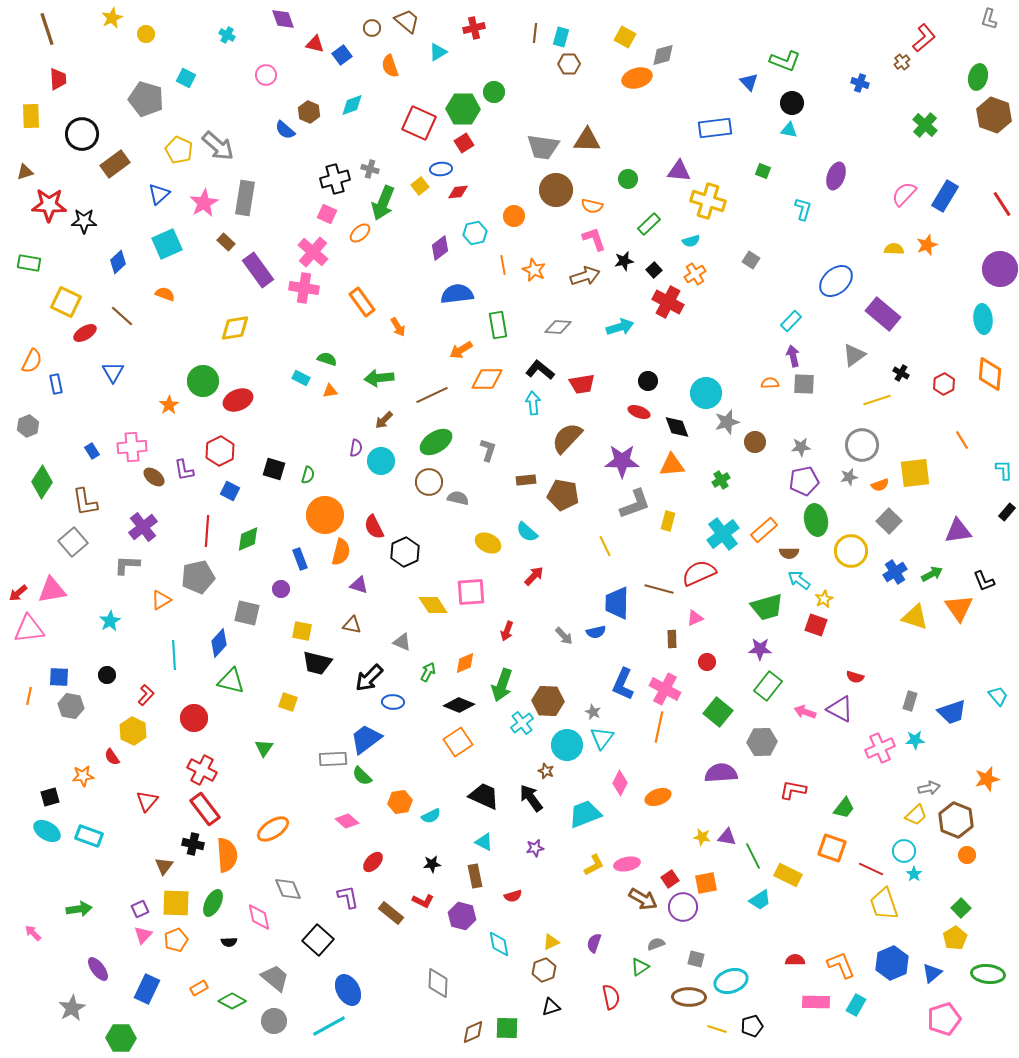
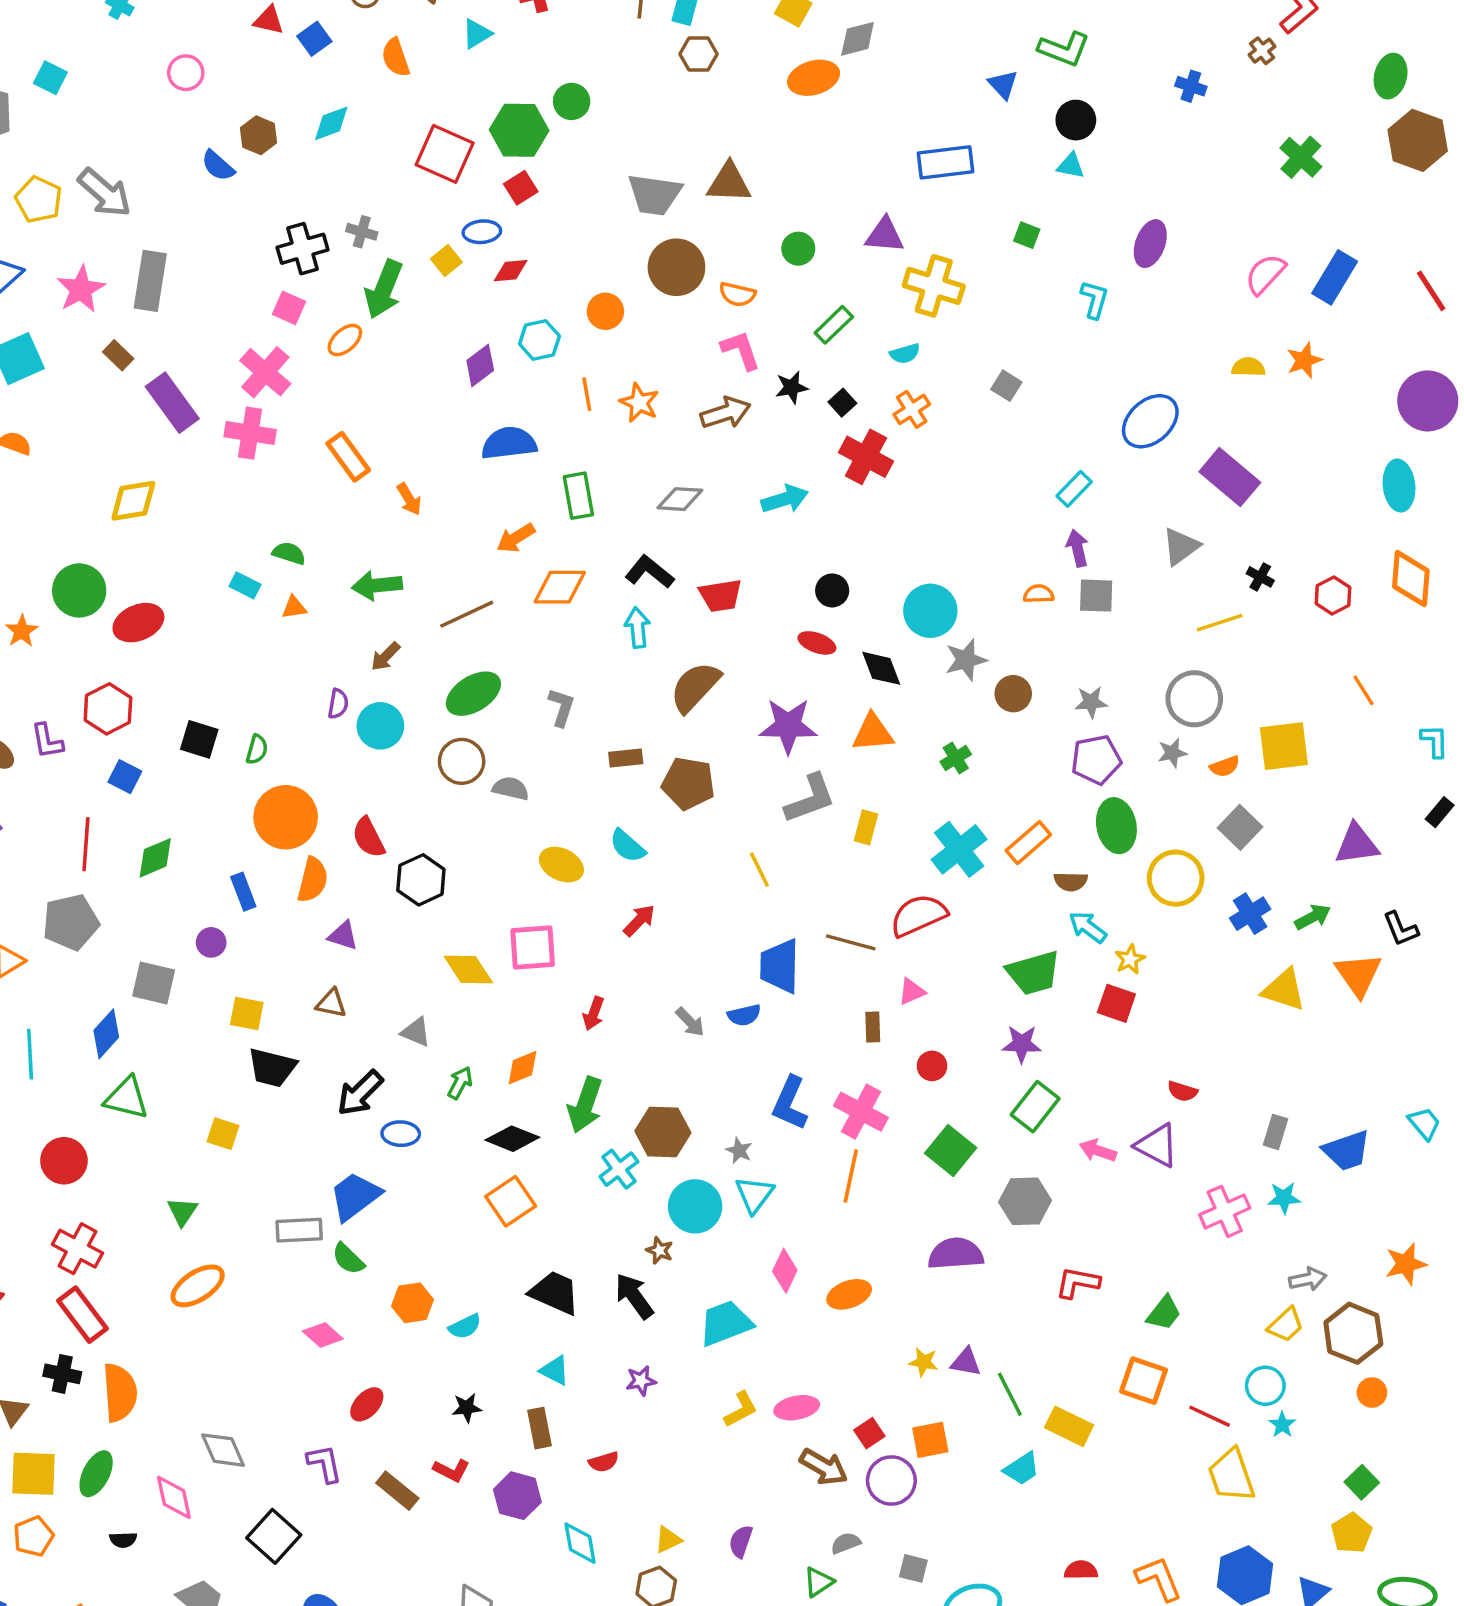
orange ellipse: (273, 829) -> (198, 1286), moved

